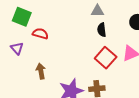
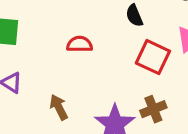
red semicircle: (40, 34) -> (80, 44), moved

